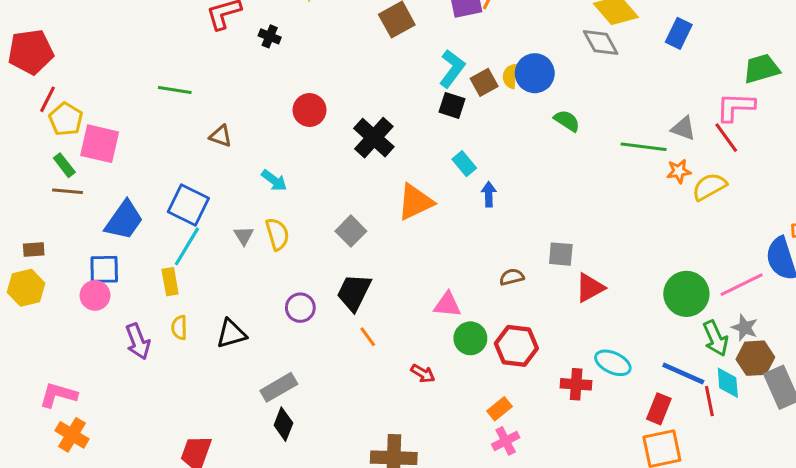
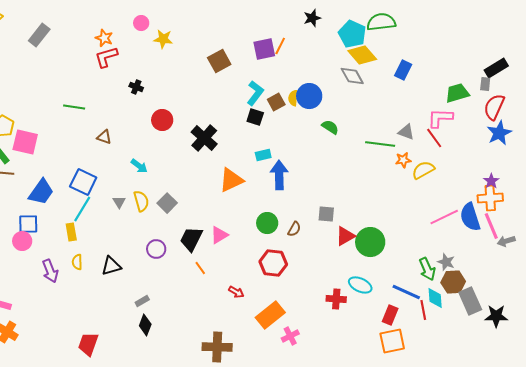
black cross: (270, 36) -> (136, 87), moved
cyan rectangle: (464, 164) -> (263, 155), turned -63
blue arrow: (489, 194) -> (279, 175), size x1.8
gray square: (351, 231) -> (167, 203), moved
brown semicircle: (512, 277) -> (294, 229), turned 133
pink line: (742, 285) -> (444, 217), moved
green circle: (686, 294) -> (370, 242), moved
pink triangle: (447, 305) -> (219, 235), moved, turned -36
green circle: (470, 338) -> (267, 223), moved
red hexagon: (516, 346) -> (273, 263), moved
gray rectangle: (279, 387) -> (142, 301), size x0.6
orange rectangle: (499, 409) -> (270, 315), moved, size x1.8

